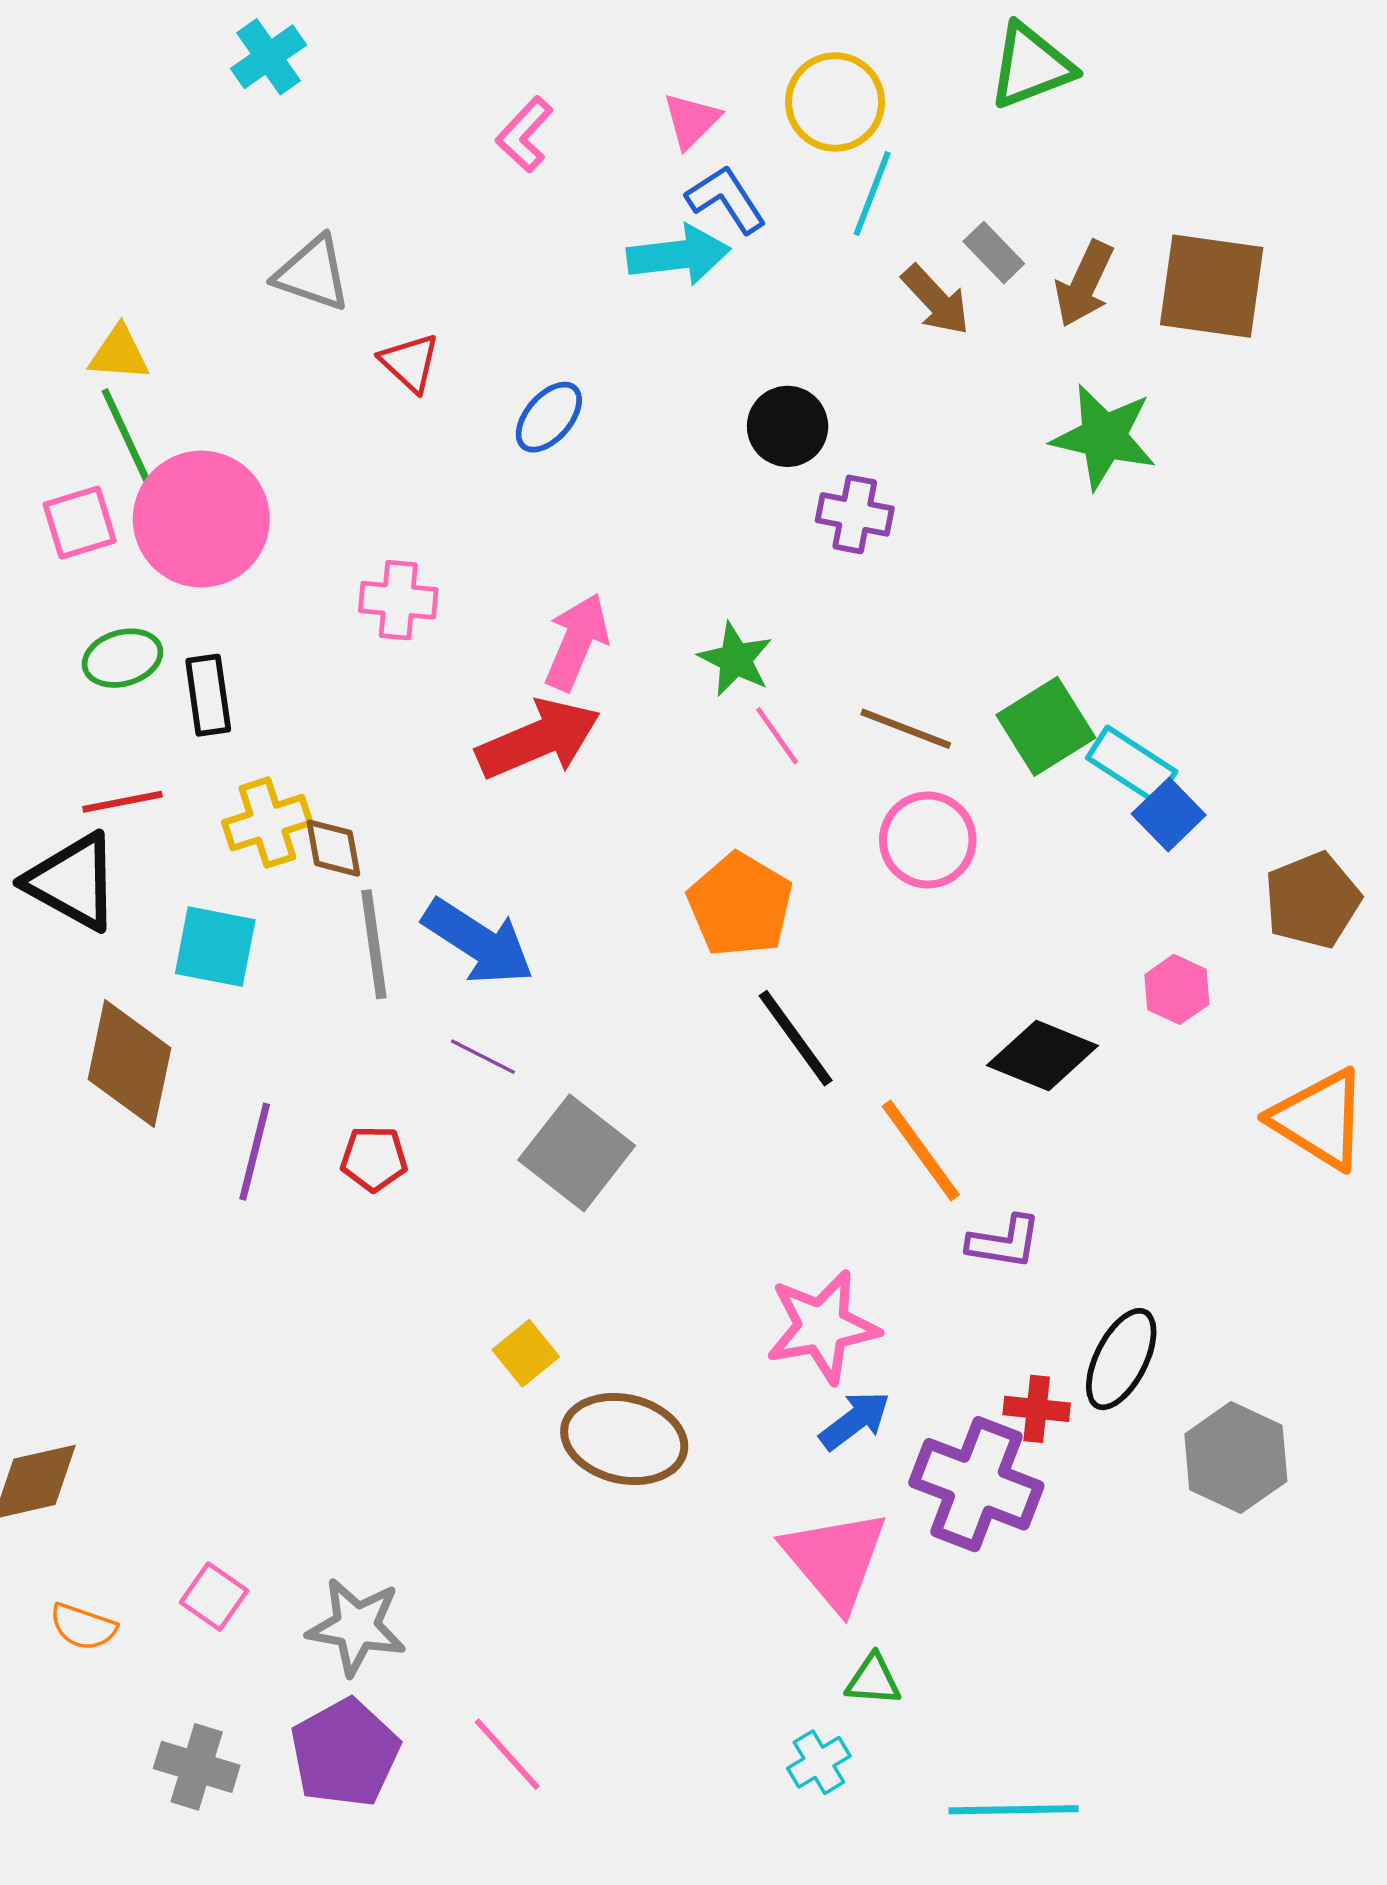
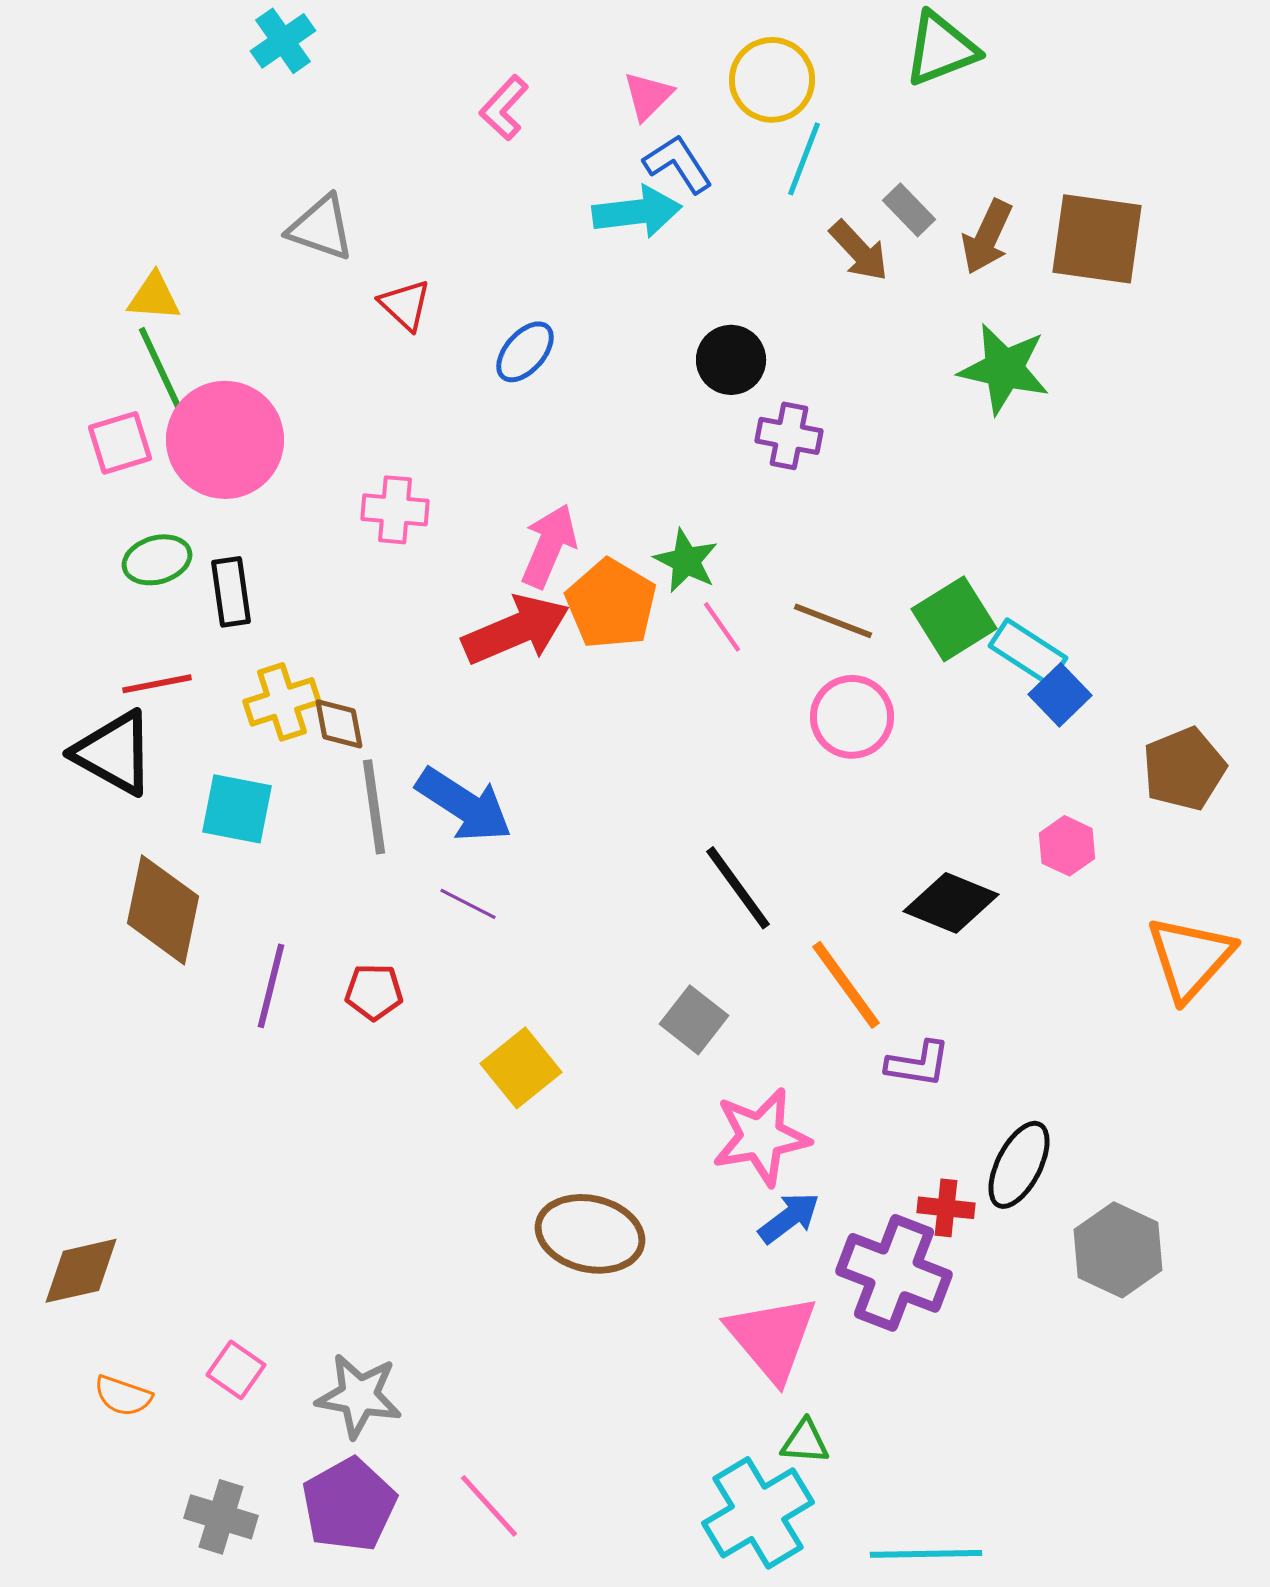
orange pentagon: (740, 905) -> (611, 604), moved
orange triangle: (1319, 1119) -> (1190, 958), turned 40
gray square: (577, 1153) -> (694, 1020), moved, size x0.7
yellow square: (526, 1353) -> (521, 1068), moved, size x1.4
cyan cross: (819, 1762) -> (758, 1513), size x2.0

